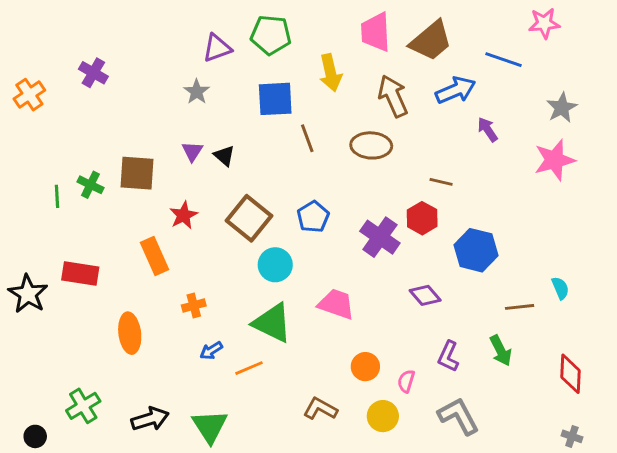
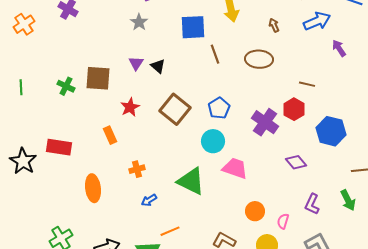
brown arrow: (393, 96) -> (274, 25), size x0.5
green line: (57, 196) -> (21, 87), moved
orange rectangle: (154, 256) -> (110, 135), size x0.7
cyan circle: (275, 265) -> (213, 141), moved
orange line: (249, 368) -> (170, 231), moved

